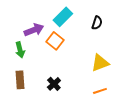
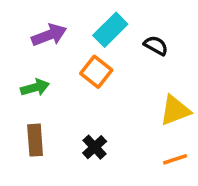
black semicircle: (97, 23) -> (156, 46), moved, turned -80
purple arrow: (34, 30) -> (49, 35), moved
green arrow: (20, 50) -> (35, 88), turned -91

